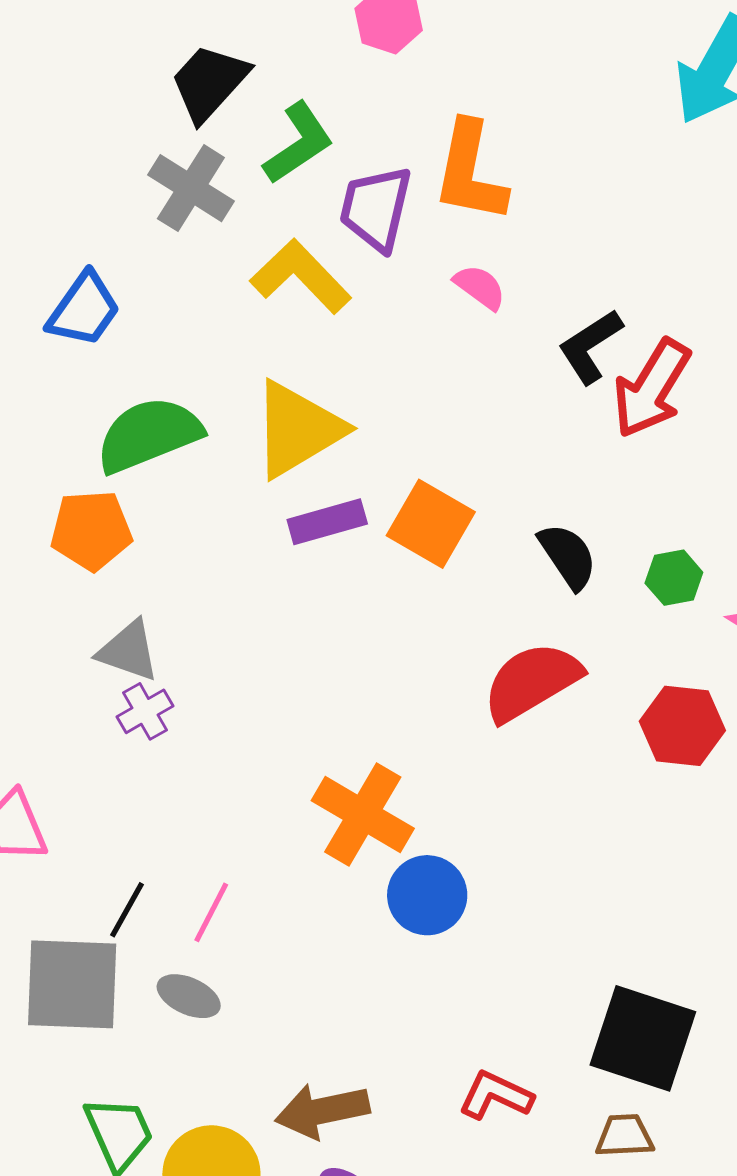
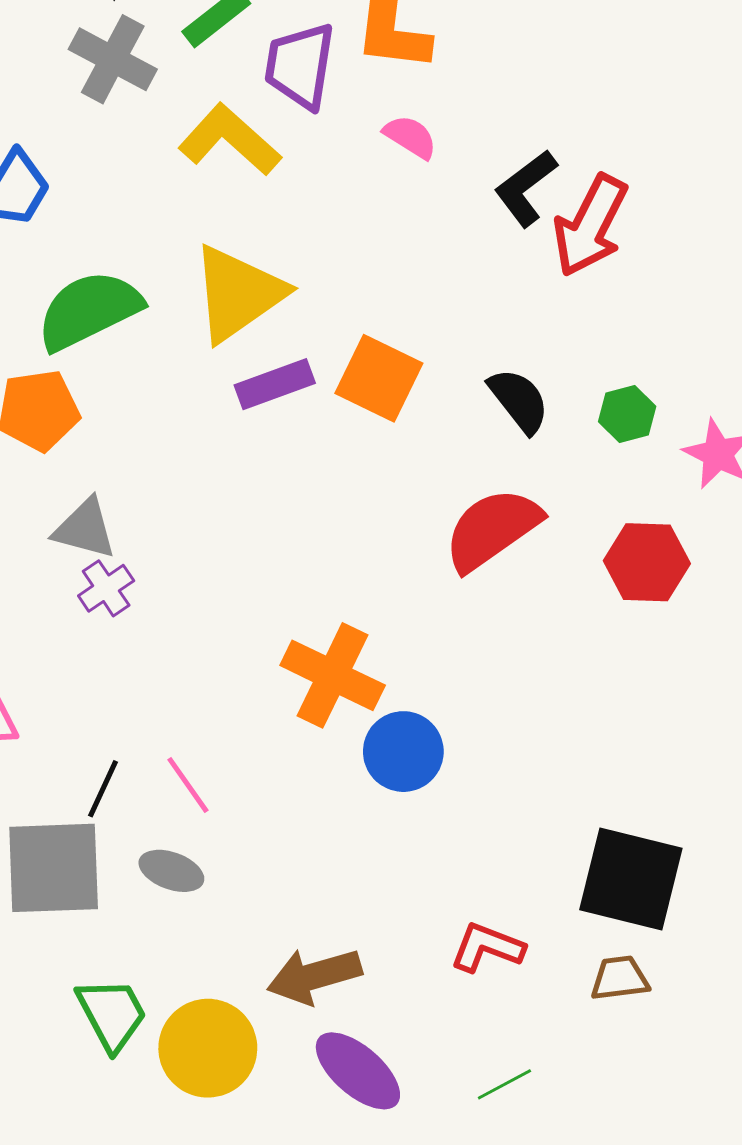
pink line: (211, 912) -> (188, 785), turned -58

